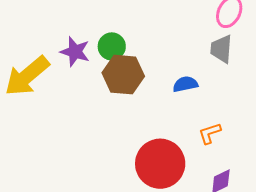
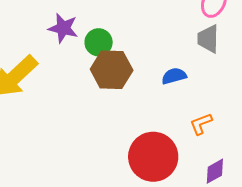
purple star: (75, 52) -> (63, 28), moved

